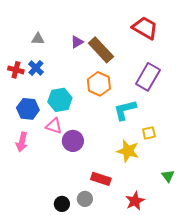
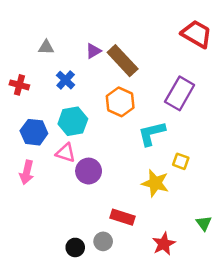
red trapezoid: (145, 28) -> (197, 34), moved
blue cross: (36, 68) -> (66, 80), moved
yellow square: (149, 133) -> (181, 161), turned 32
green triangle: (168, 176) -> (204, 223), moved

